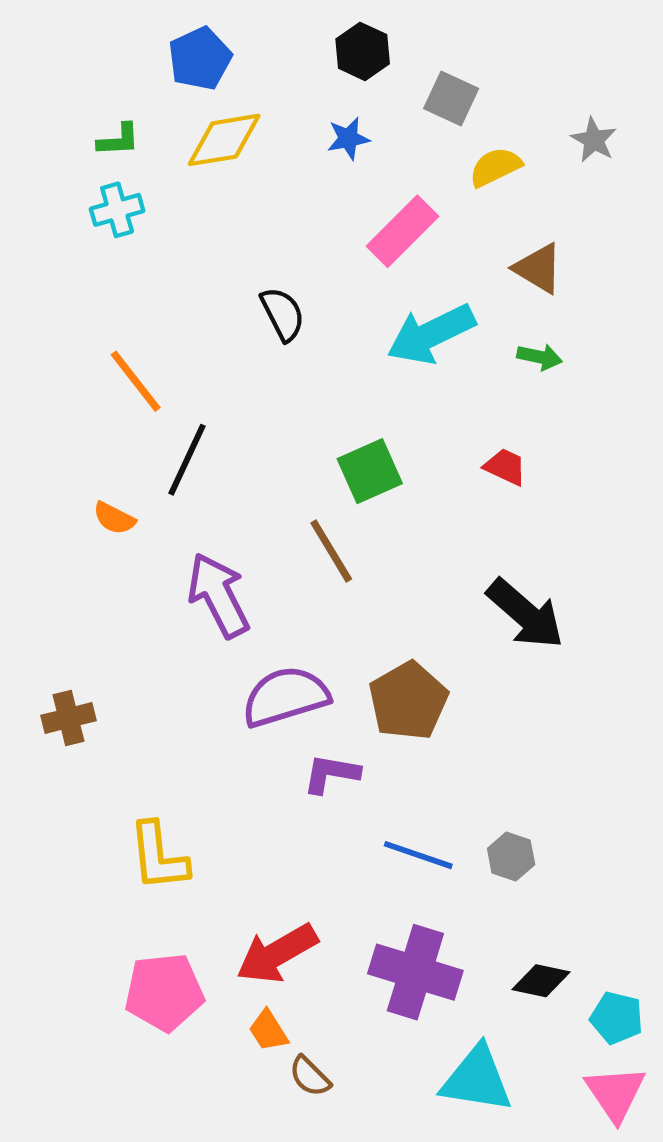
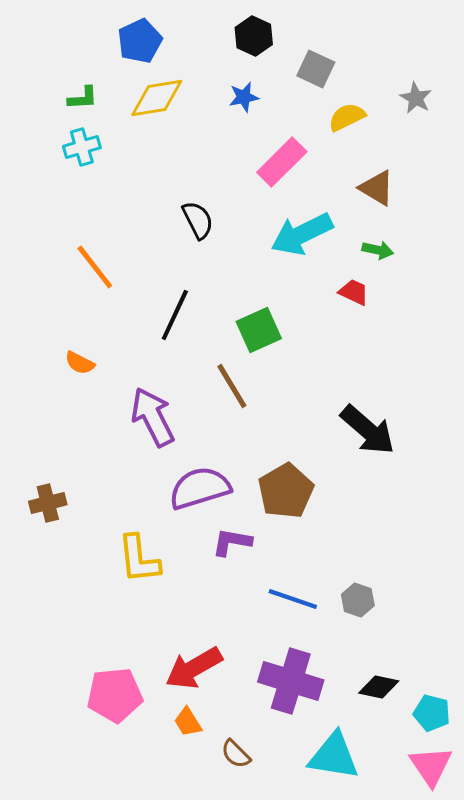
black line: (187, 460) -> (175, 315), moved
red trapezoid: (505, 467) -> (354, 292), moved
yellow L-shape: (158, 856) -> (139, 559), moved
brown semicircle: (310, 1076) -> (236, 754), moved

